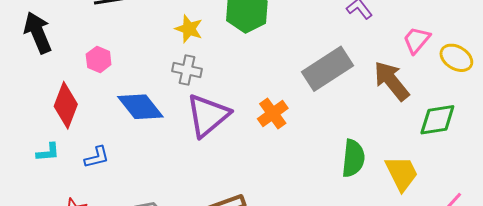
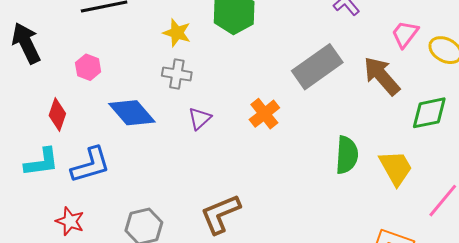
red diamond: (66, 105) -> (57, 115), size x0.7
purple triangle: (208, 115) -> (200, 118), size x0.5
cyan L-shape: (48, 152) -> (42, 162), size x1.5
blue L-shape: (97, 157) -> (91, 165), size x1.6

